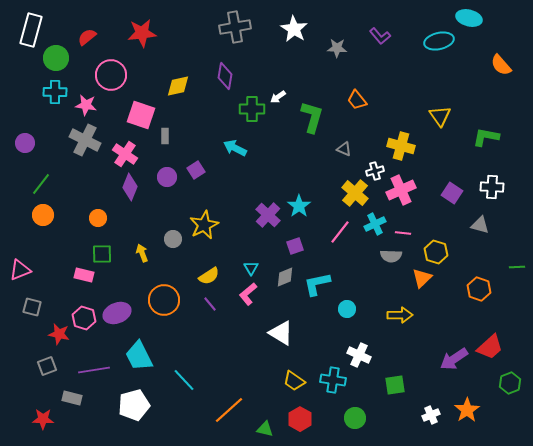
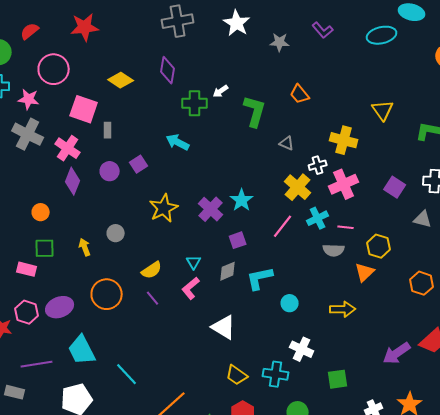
yellow diamond: (178, 86) -> (121, 80), turned 45
yellow star: (204, 225) -> (164, 208), moved

